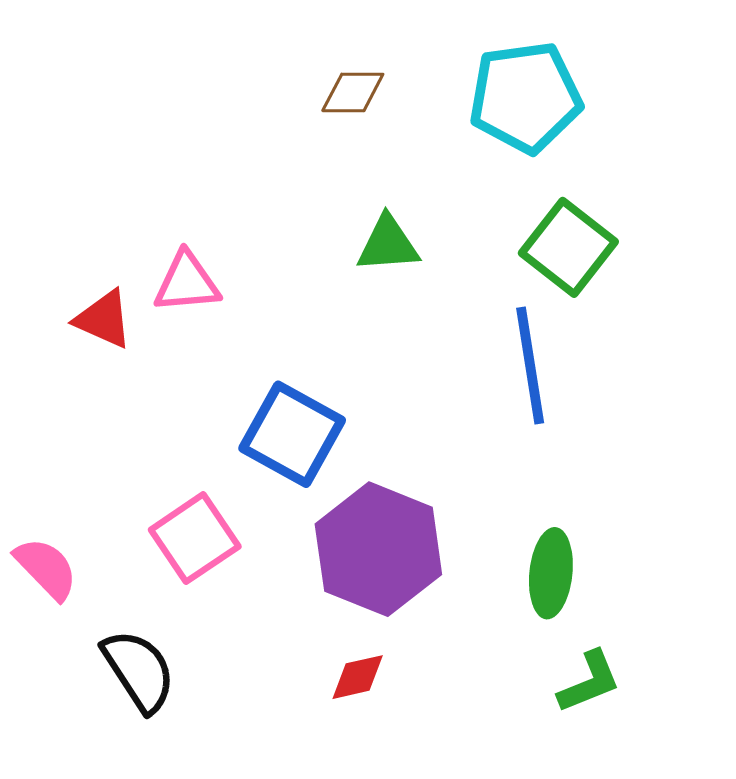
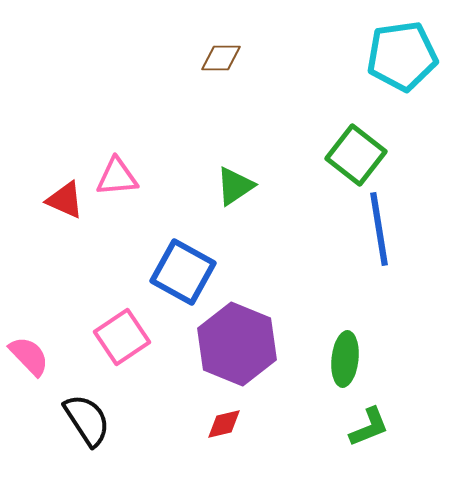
cyan pentagon: (525, 97) -> (402, 56), moved
green triangle: (388, 244) -> (235, 186), moved, turned -30
blue line: (530, 366) -> (379, 229), moved

